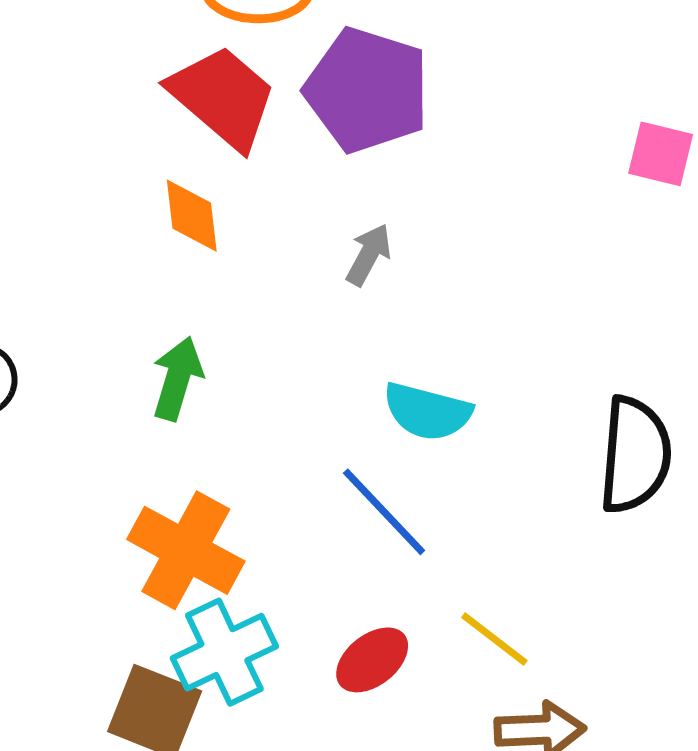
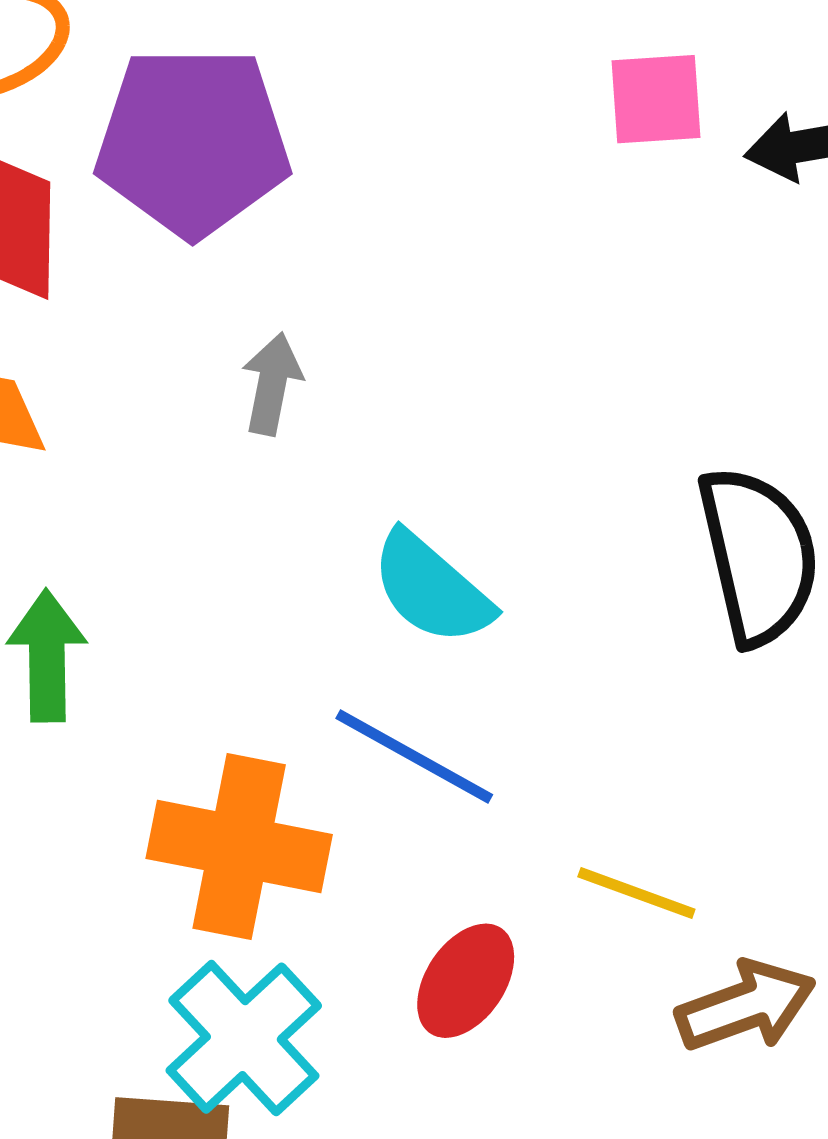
cyan semicircle: (427, 412) -> (432, 588), turned 44
orange cross: (186, 550) -> (239, 846), moved

